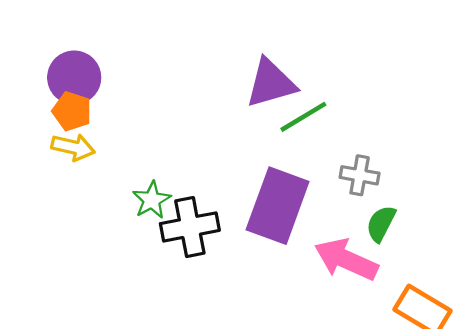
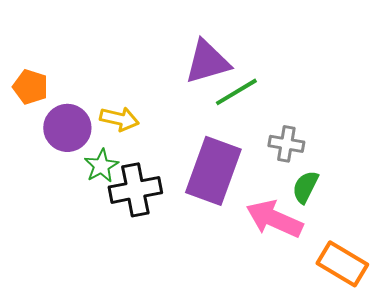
purple circle: (74, 78) -> (67, 128), moved
yellow arrow: (73, 147) -> (119, 119), moved

